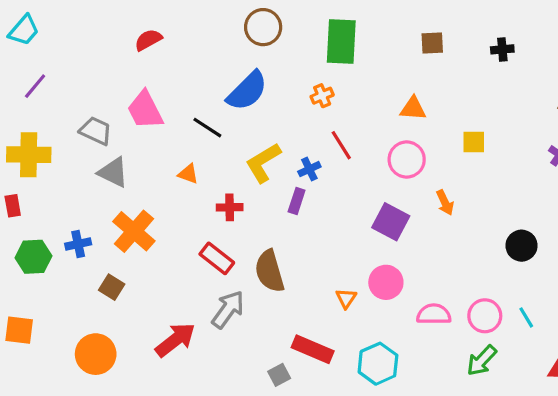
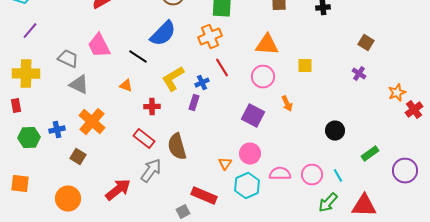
orange cross: (322, 96) -> (210, 37), size x1.6
orange triangle: (413, 108) -> (267, 45), size x1.4
green arrow: (482, 360) -> (328, 203), moved
cyan hexagon: (378, 364) -> (247, 186), moved

